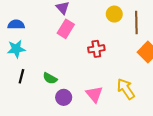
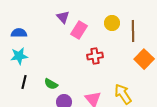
pink rectangle: (66, 29) -> (79, 30), moved

